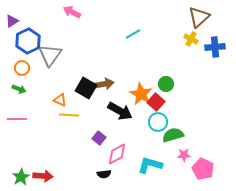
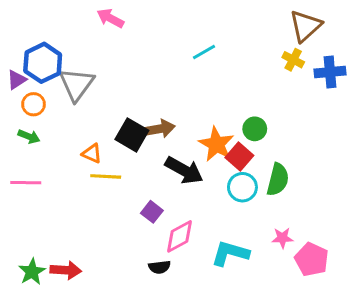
purple triangle: (12, 21) -> (17, 80), moved
green semicircle: (173, 135) -> (278, 180), moved, turned 120

